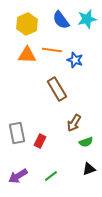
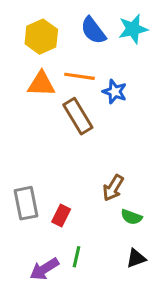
brown rectangle: (57, 89) -> (78, 116), moved
green semicircle: (86, 142) -> (131, 217), turned 40
purple arrow: (18, 176) -> (44, 269), moved
green line: (51, 176) -> (76, 257), moved, turned -40

